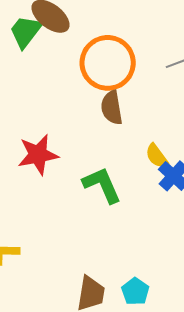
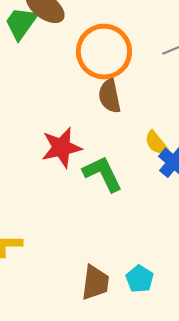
red star: (38, 155) -> (62, 148), moved

